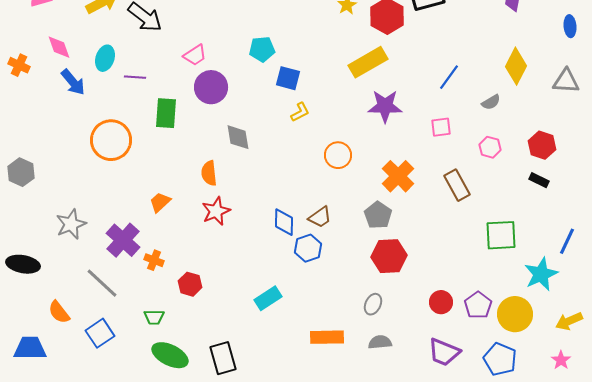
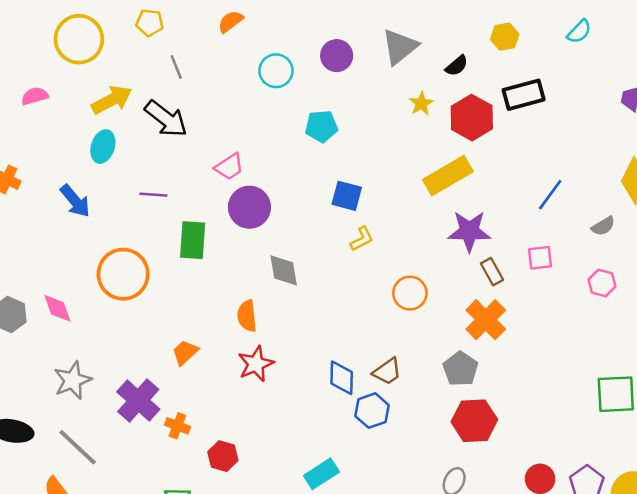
pink diamond: (59, 47) -> (57, 308), moved
cyan pentagon: (262, 49) -> (321, 126), moved
cyan ellipse: (105, 58) -> (103, 147), moved
brown rectangle: (457, 185) -> (492, 272), moved, size x0.7
gray line: (102, 283) -> (78, 447), moved

